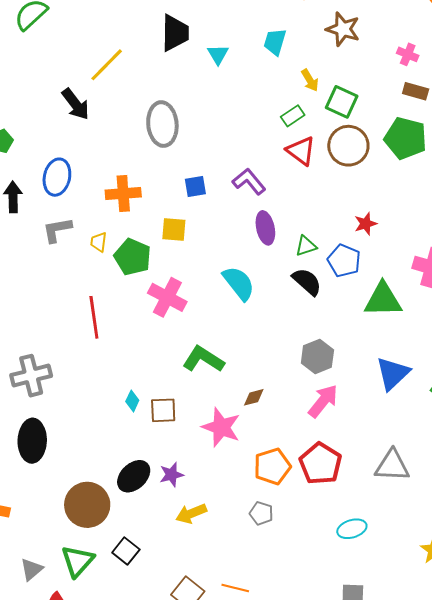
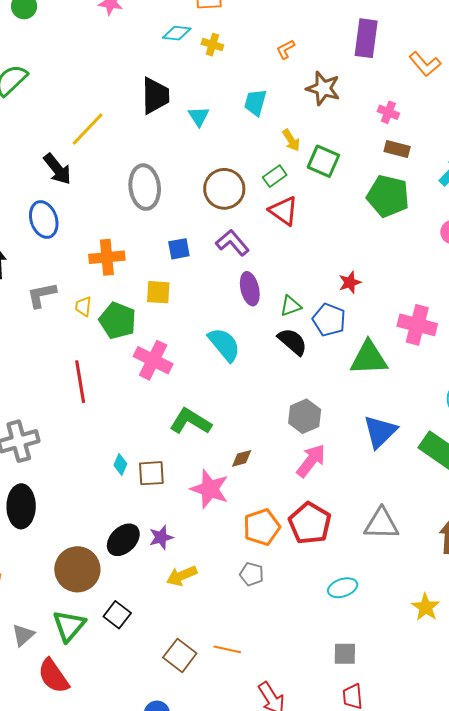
brown circle: (348, 146) -> (224, 189), moved
blue ellipse: (57, 177) -> (44, 220), moved, turned -30

